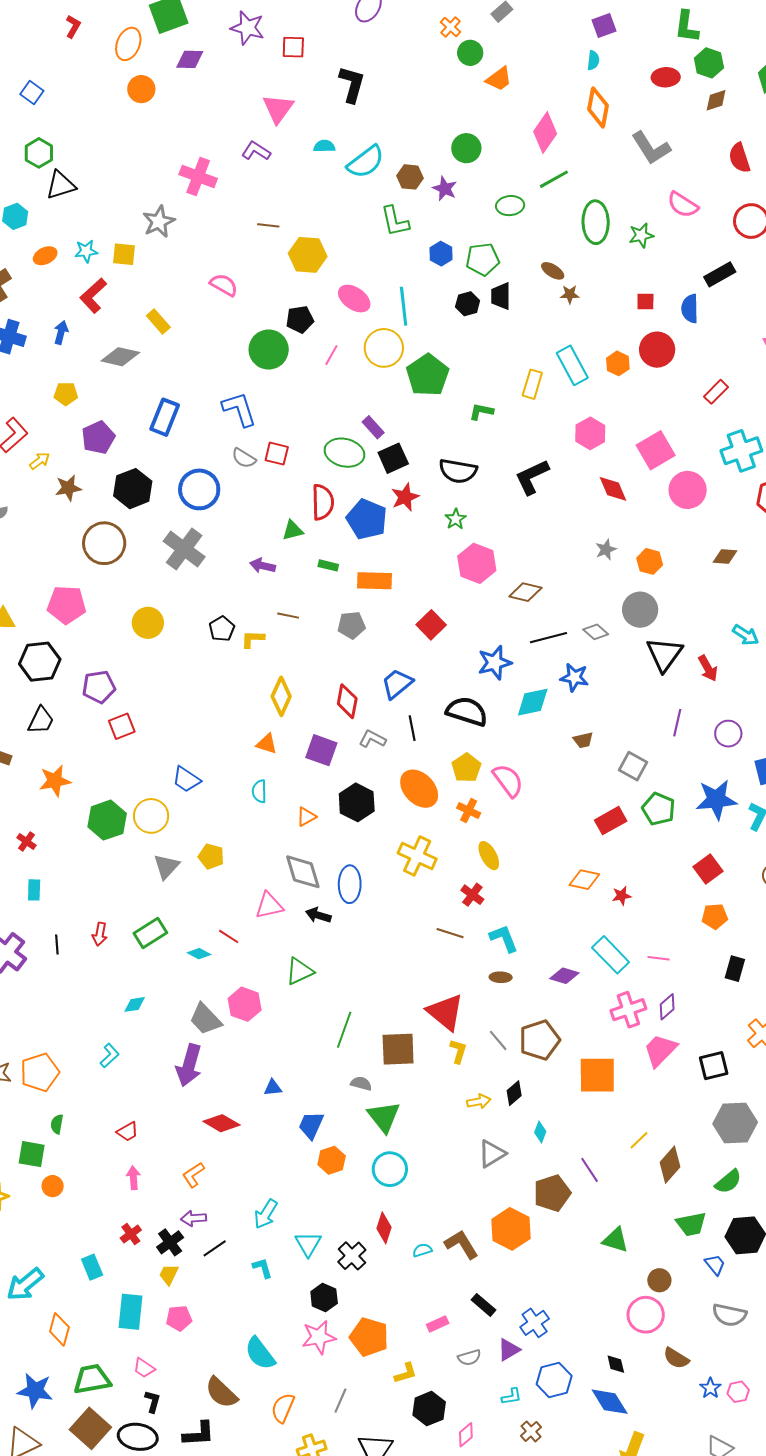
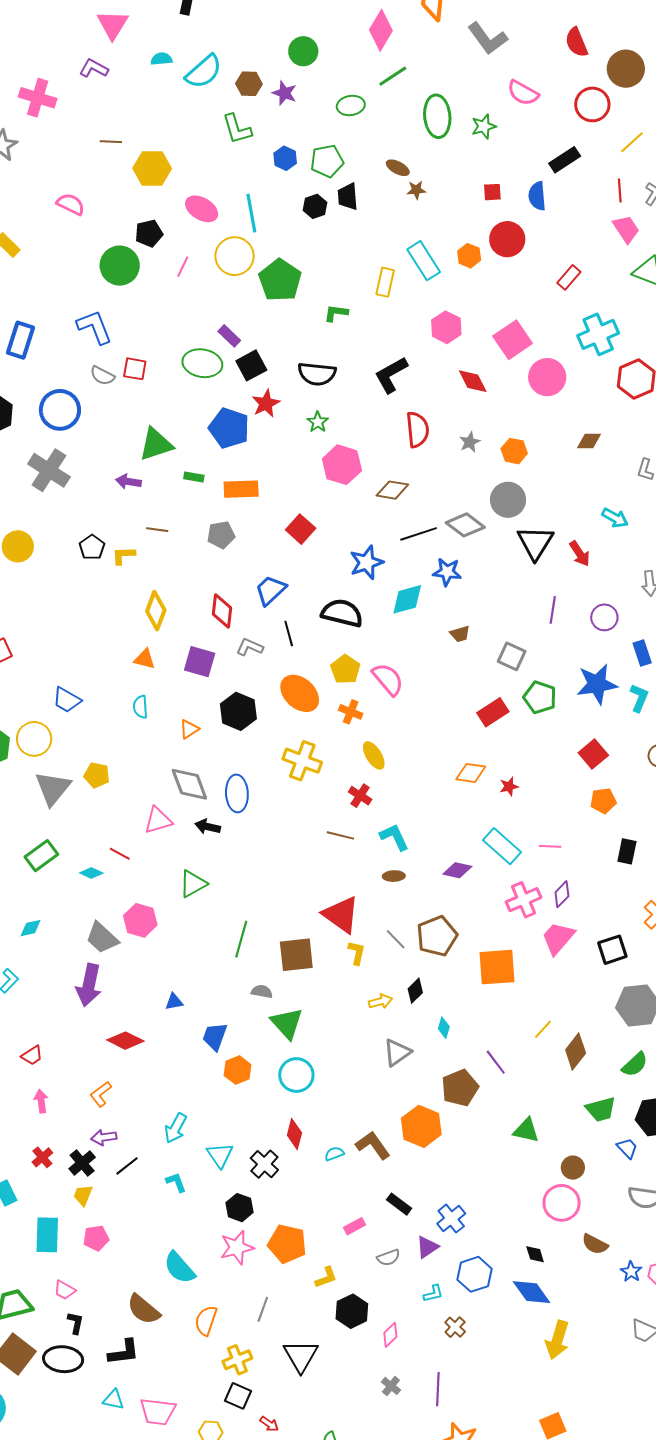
red semicircle: (323, 502) -> (417, 430), moved
green triangle: (293, 530) -> (156, 444), size x1.6
gray diamond: (596, 632) -> (465, 525), size x1.5
gray triangle: (166, 866) -> (53, 788), size x1.4

